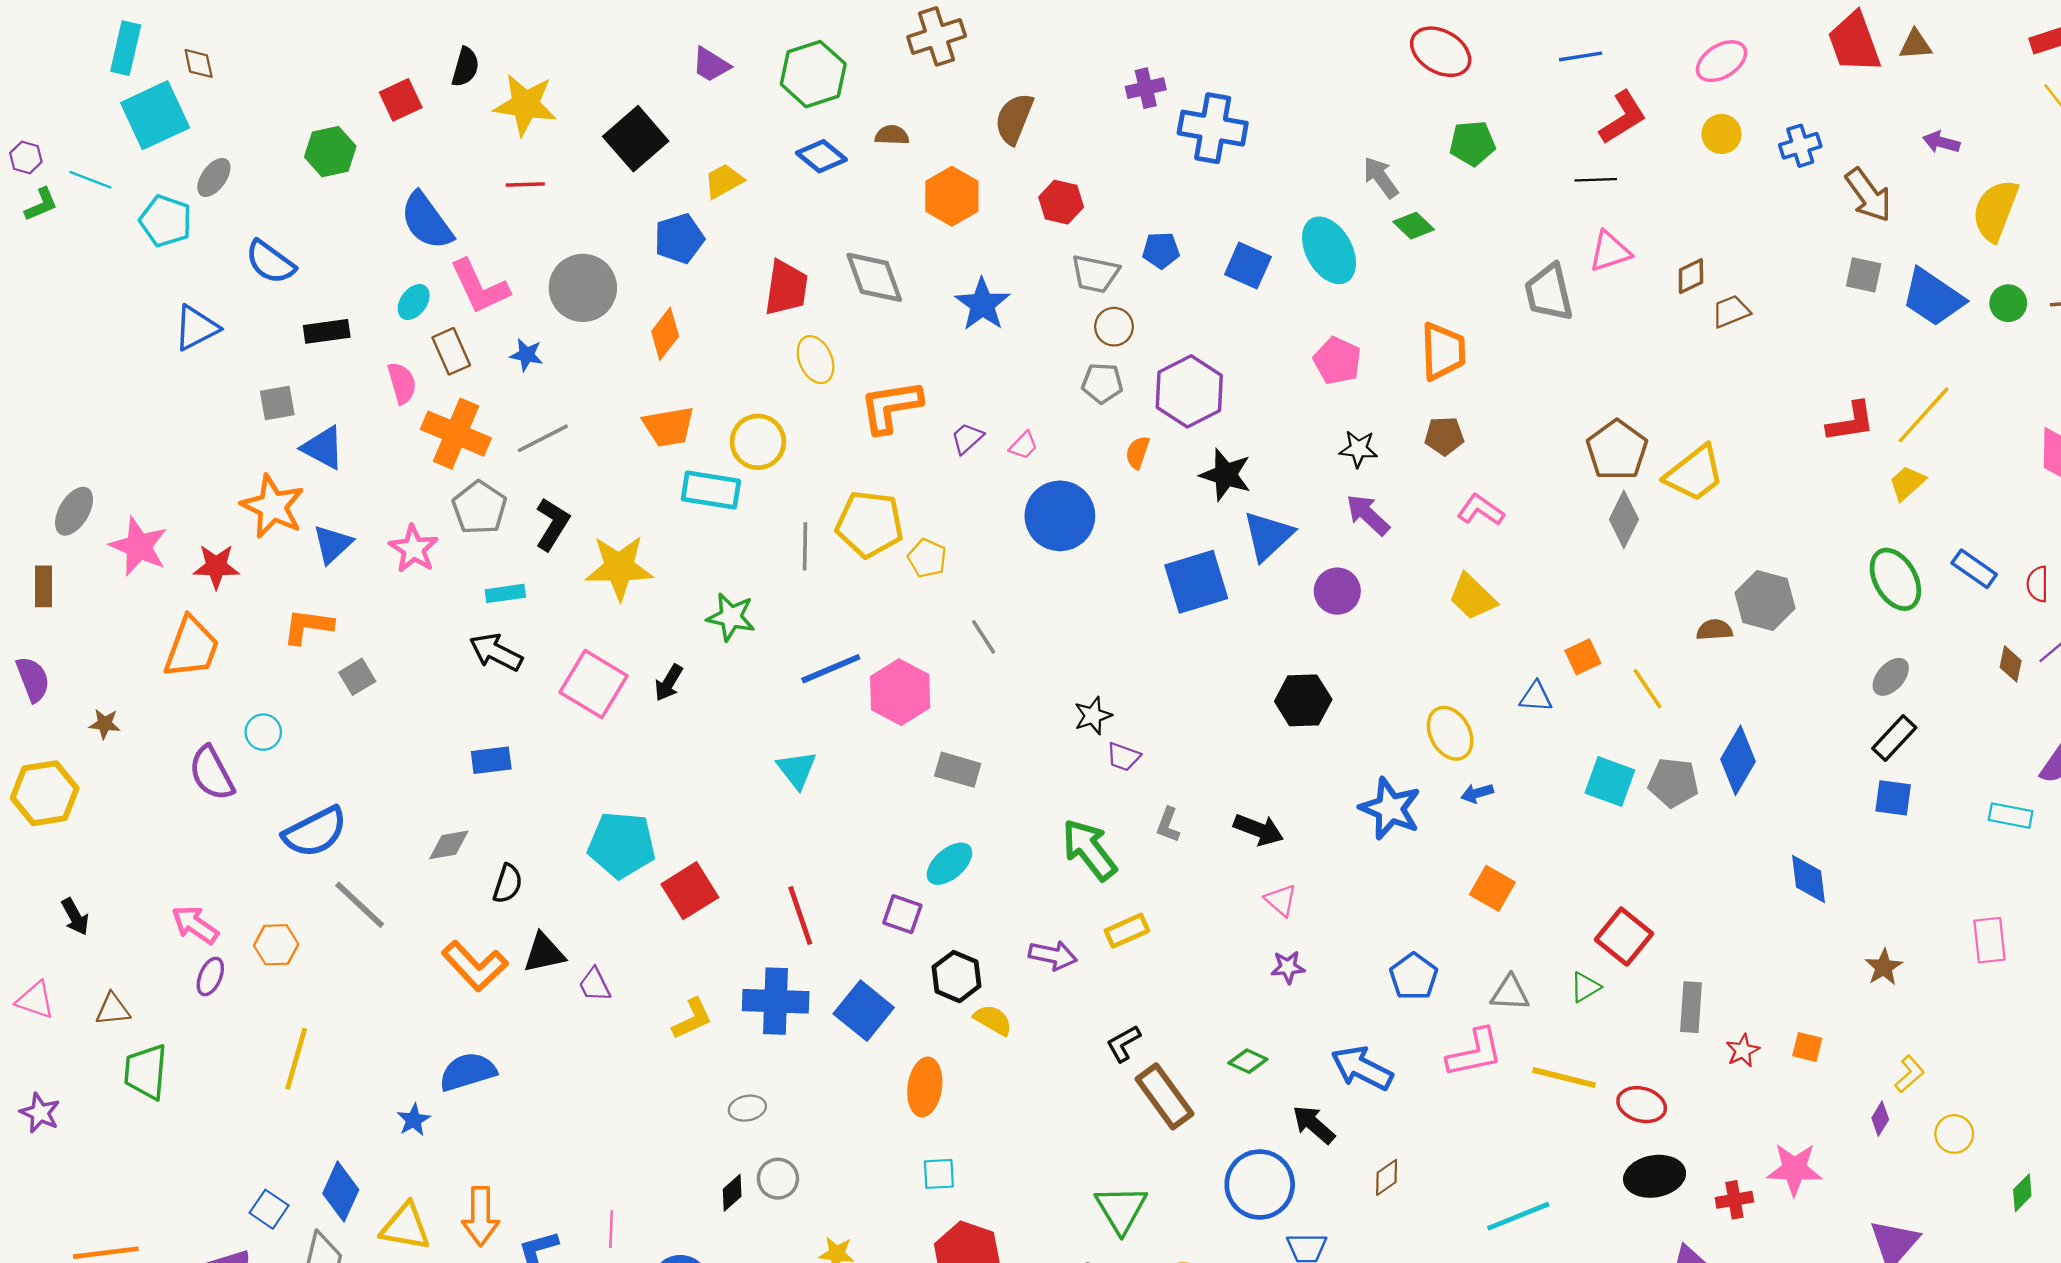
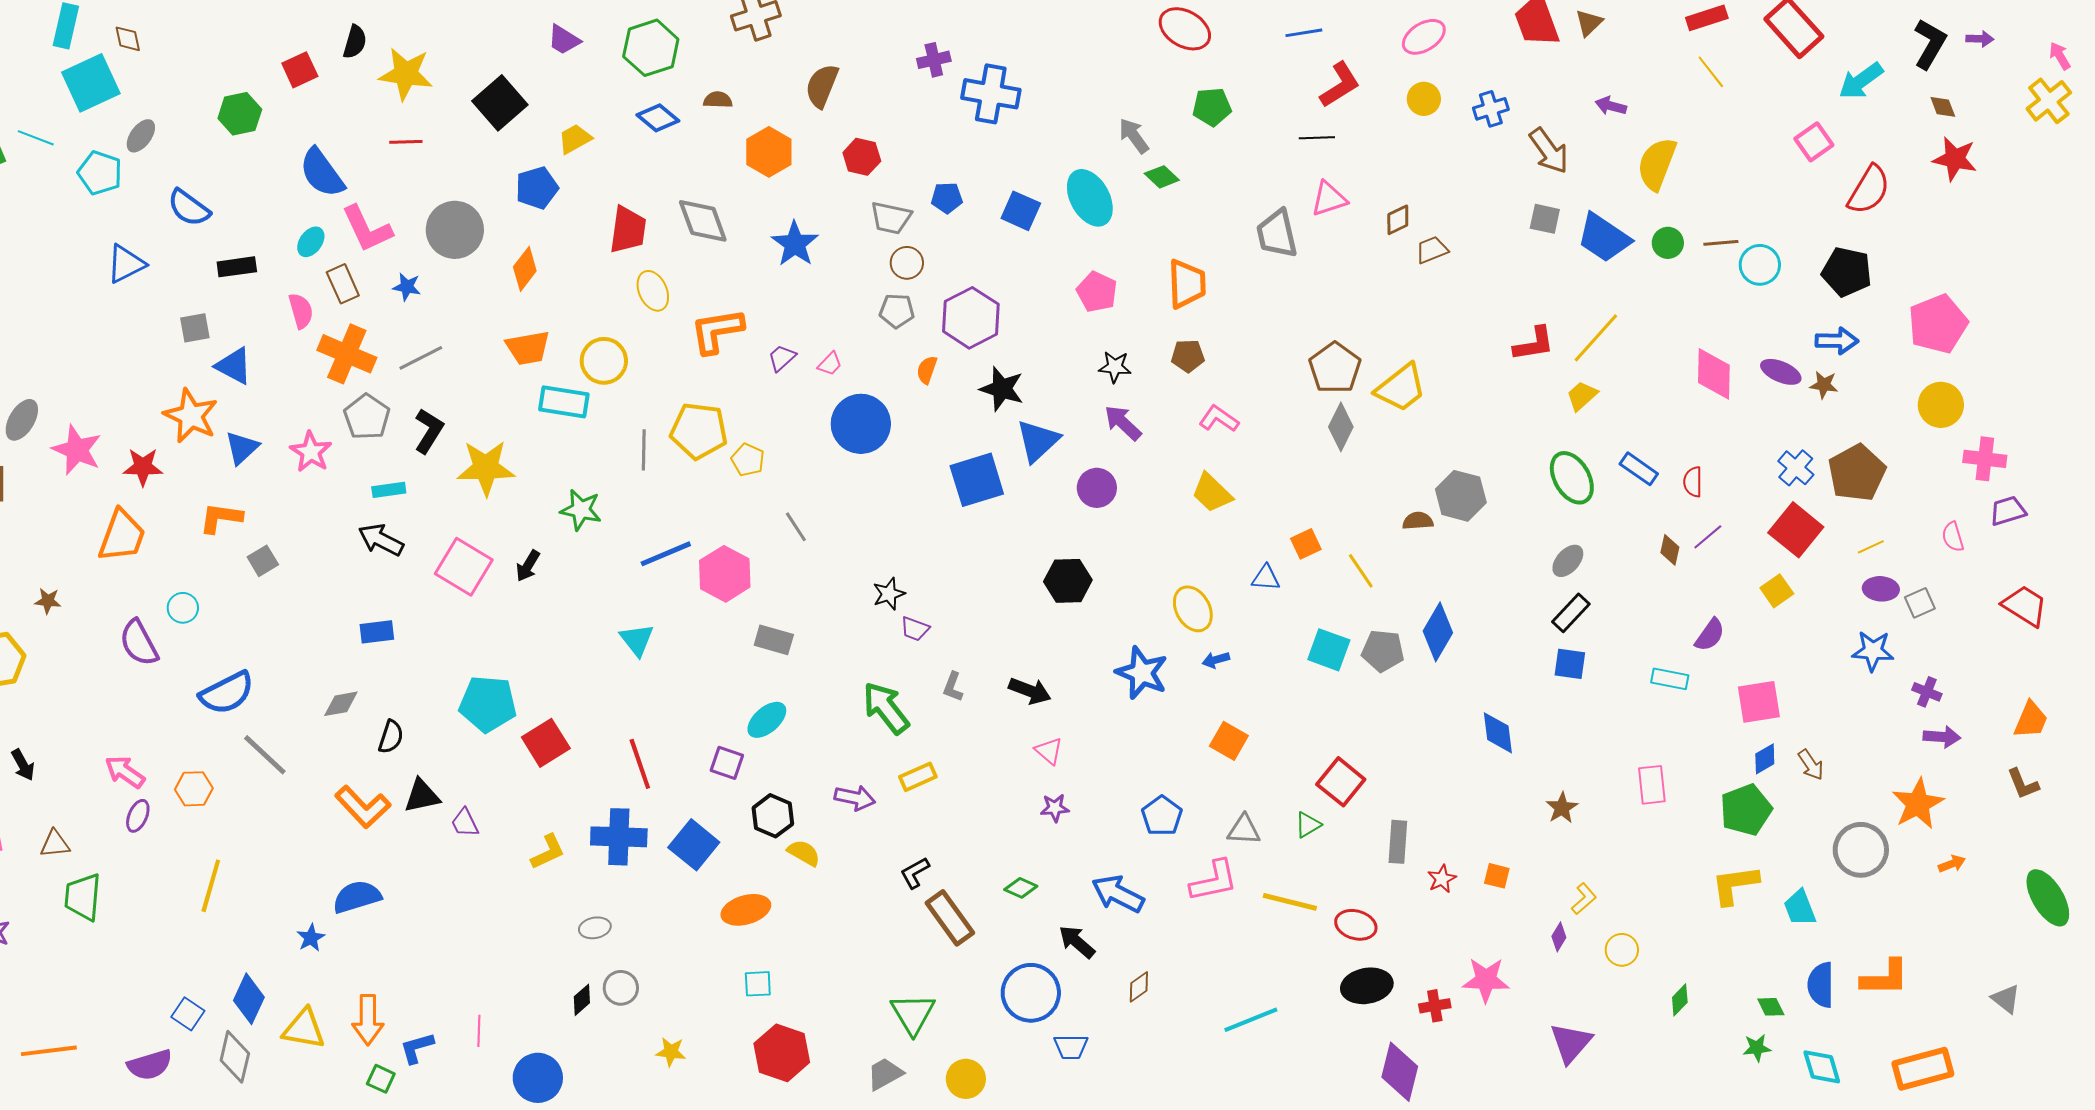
brown triangle: (1915, 45) -> (1589, 23), turned -40
orange ellipse: (925, 1087) -> (746, 910), turned 66

